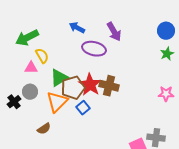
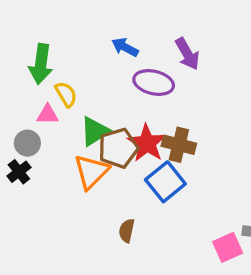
green arrow: (27, 38) -> (41, 64), turned -55
gray circle: (30, 92) -> (27, 143), moved
blue square: (83, 108) -> (165, 182), moved, size x1.6
brown semicircle: (44, 129) -> (127, 231), moved, turned 136

